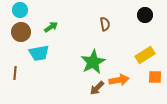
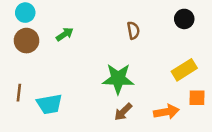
cyan trapezoid: (39, 53) -> (49, 104), moved
green star: (93, 62) -> (118, 79), turned 30
orange arrow: (119, 80) -> (166, 112), moved

